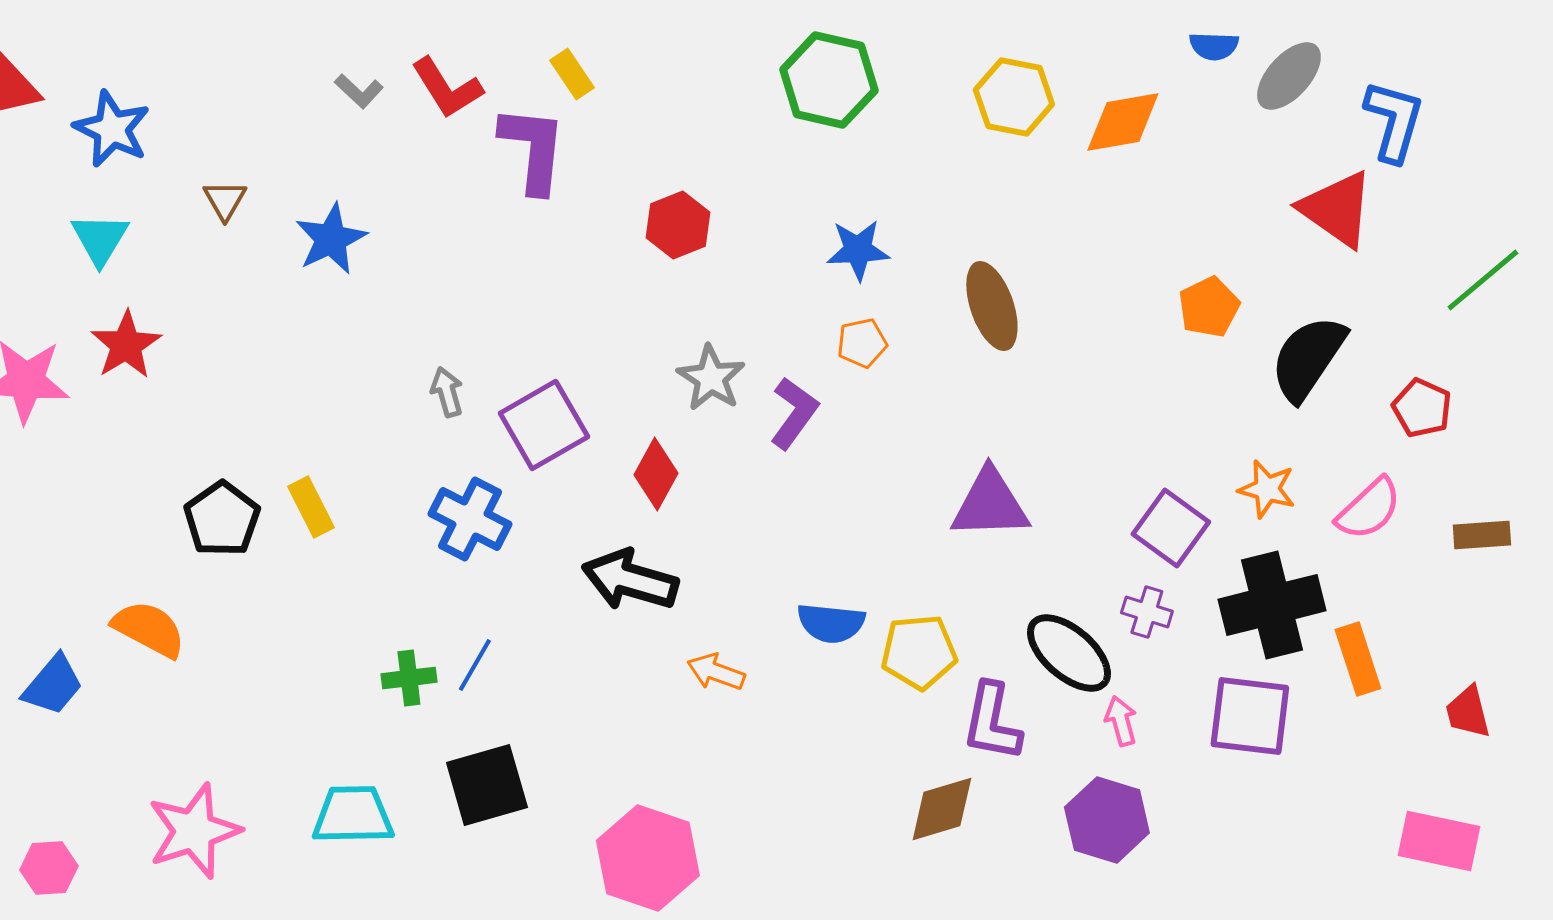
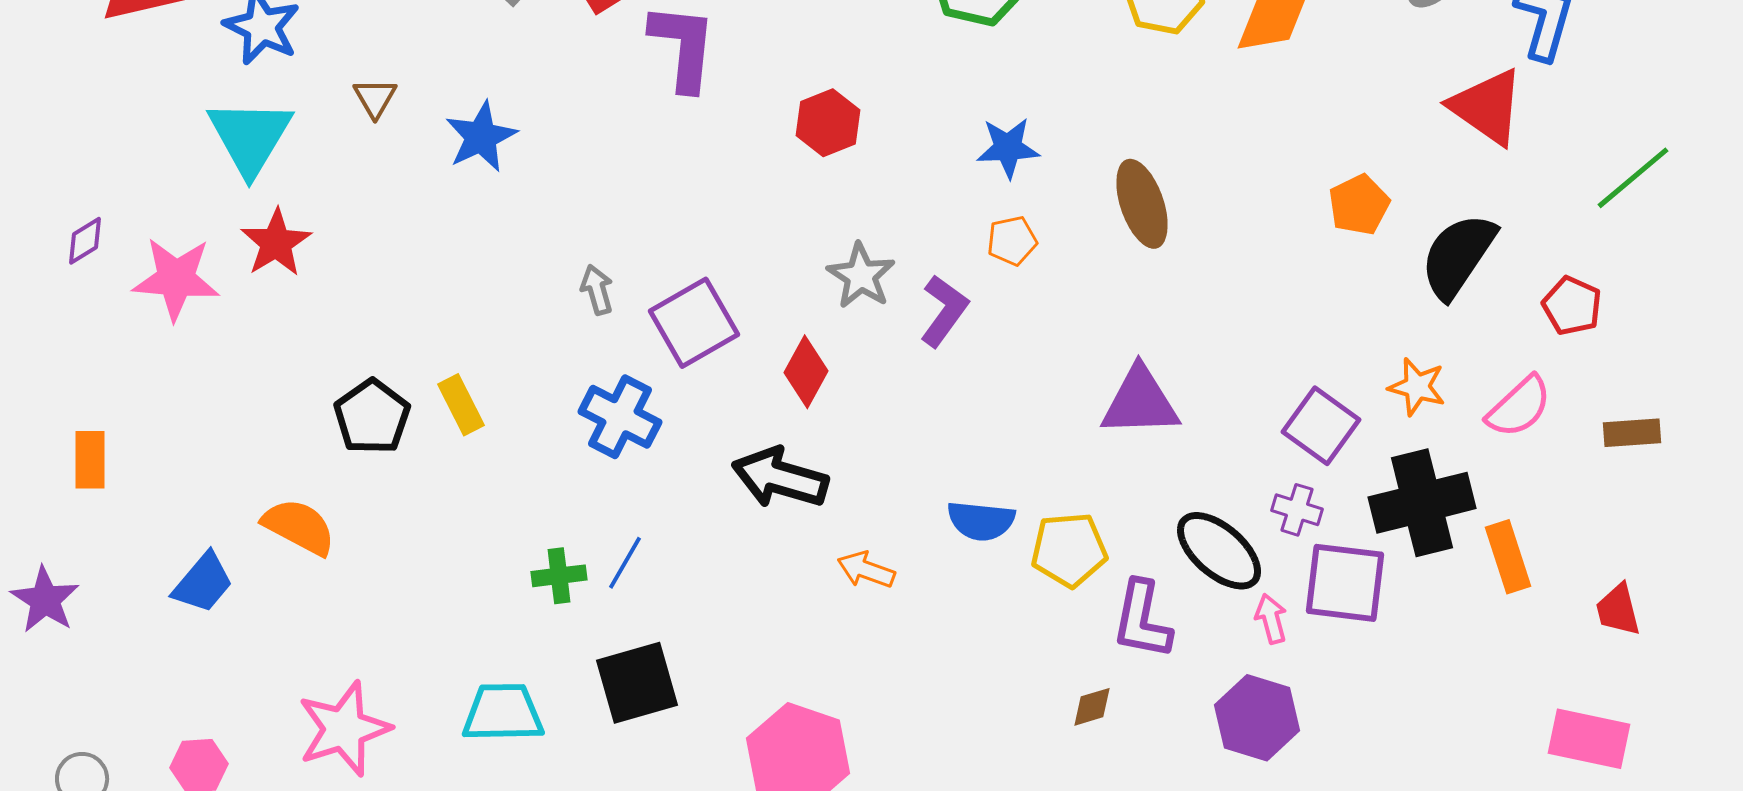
cyan triangle: (100, 239) -> (250, 137), size x1.5
purple square: (1250, 716) -> (1345, 583), moved
brown diamond: (942, 809) -> (1092, 707), size x0.6

